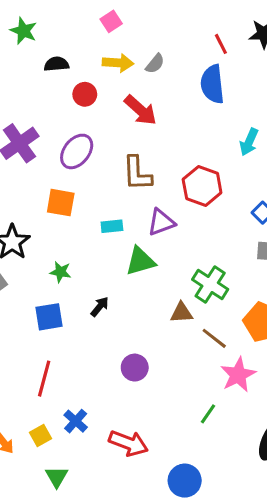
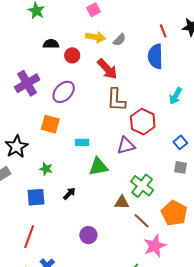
black semicircle: (56, 64) -> (51, 44), moved
brown L-shape: (137, 173) -> (116, 100), moved
purple triangle: (161, 222) -> (126, 146), moved

